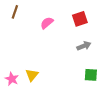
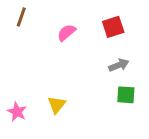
yellow triangle: (32, 75) -> (57, 105), moved
green square: (91, 75) -> (126, 95), moved

